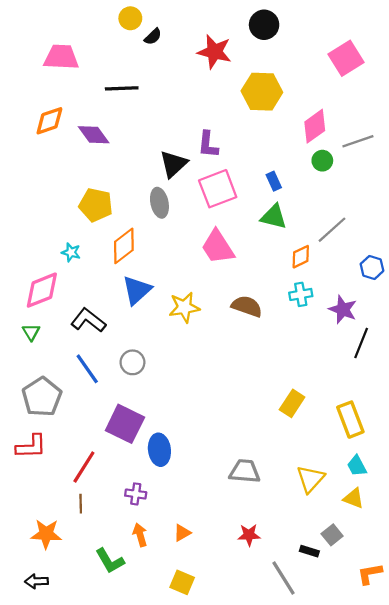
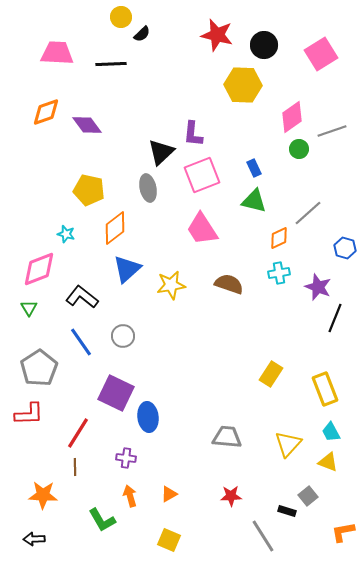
black circle: (264, 25) -> (264, 45), moved
red star: (214, 52) -> (217, 35), moved
black line: (122, 88) -> (111, 64), moved

